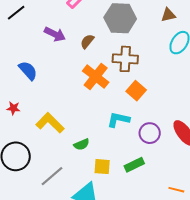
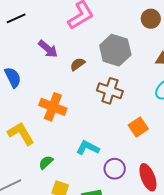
orange cross: (96, 77) -> (53, 107), moved, turned -32
orange square: (136, 91) -> (138, 127), moved
green semicircle: (82, 144) -> (46, 162), turned 147

